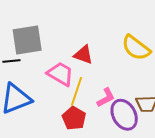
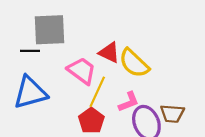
yellow semicircle: (136, 48) -> (134, 63), moved

